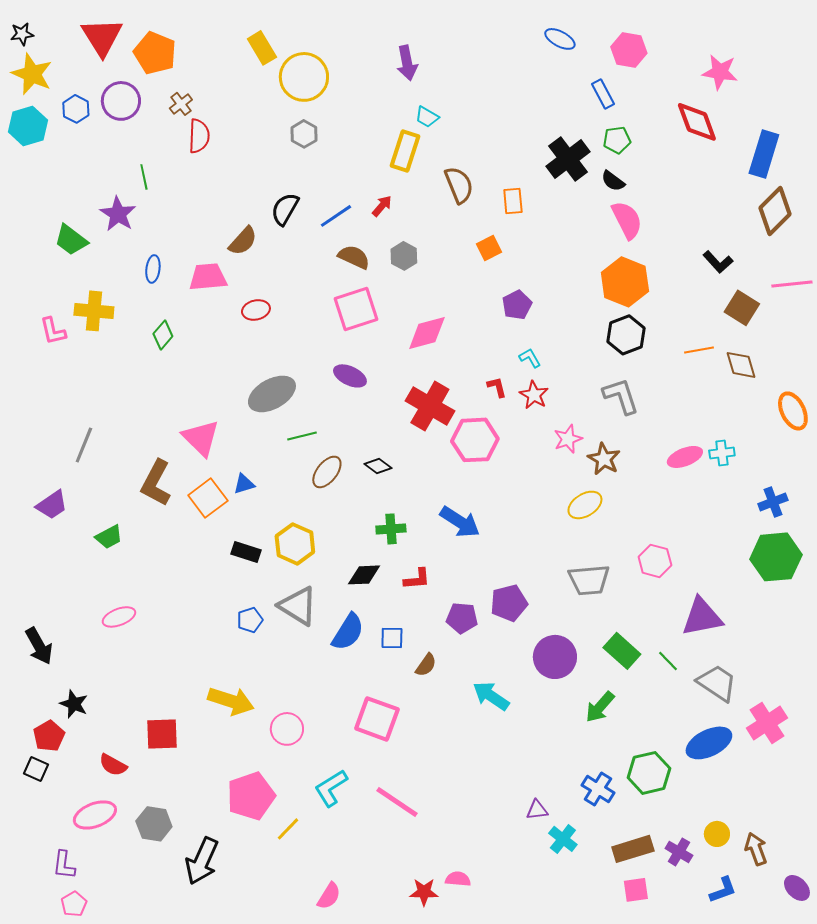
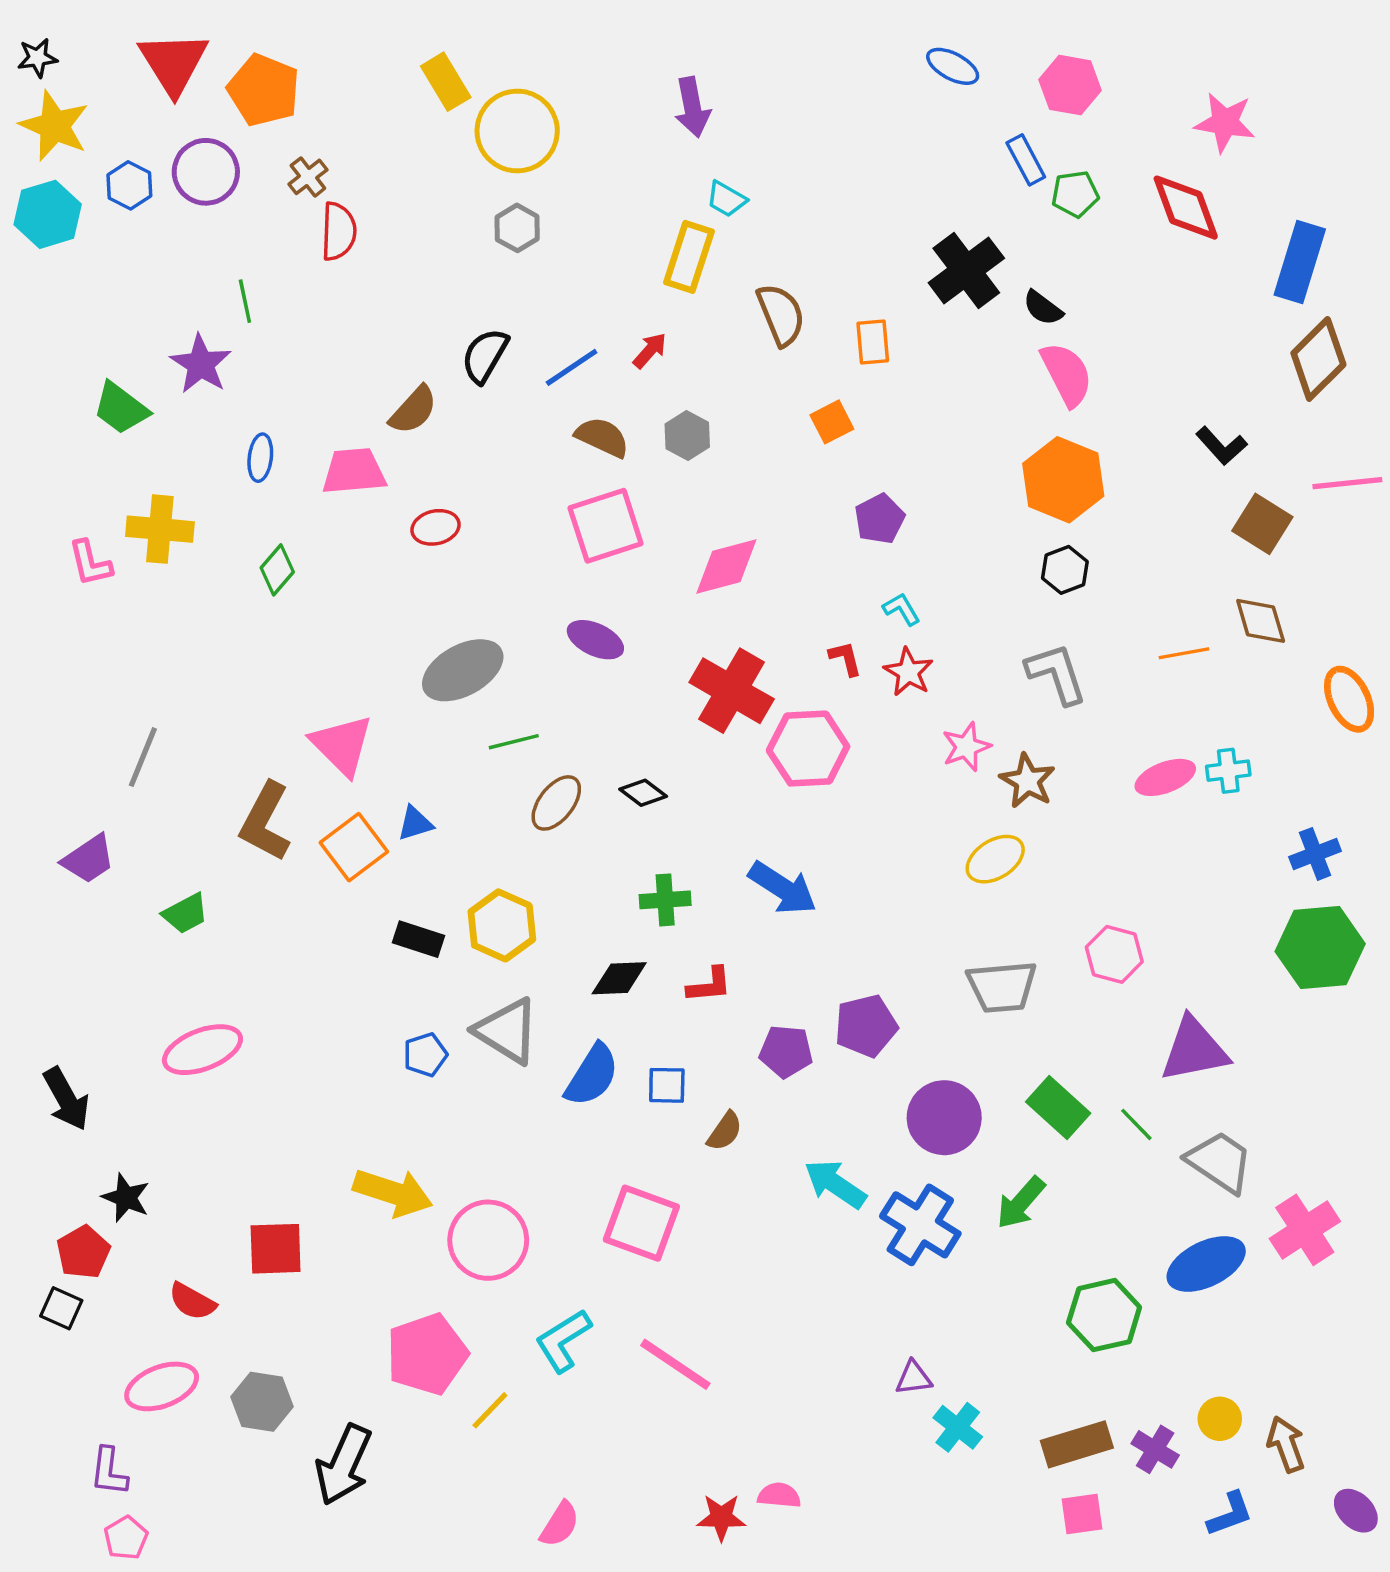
green pentagon: (617, 140) -> (1075, 194), moved
black hexagon: (626, 335) -> (1065, 570), size x0.7
orange line: (699, 350) -> (1184, 653), moved
pink ellipse: (119, 617) -> (202, 1050), size x1.4
pink circle: (287, 729) -> (488, 1240), size x1.4
blue cross: (598, 789) -> (920, 1225), moved, size x1.4

